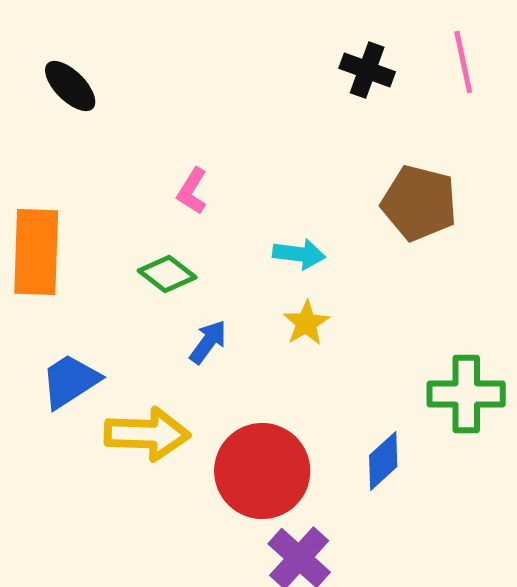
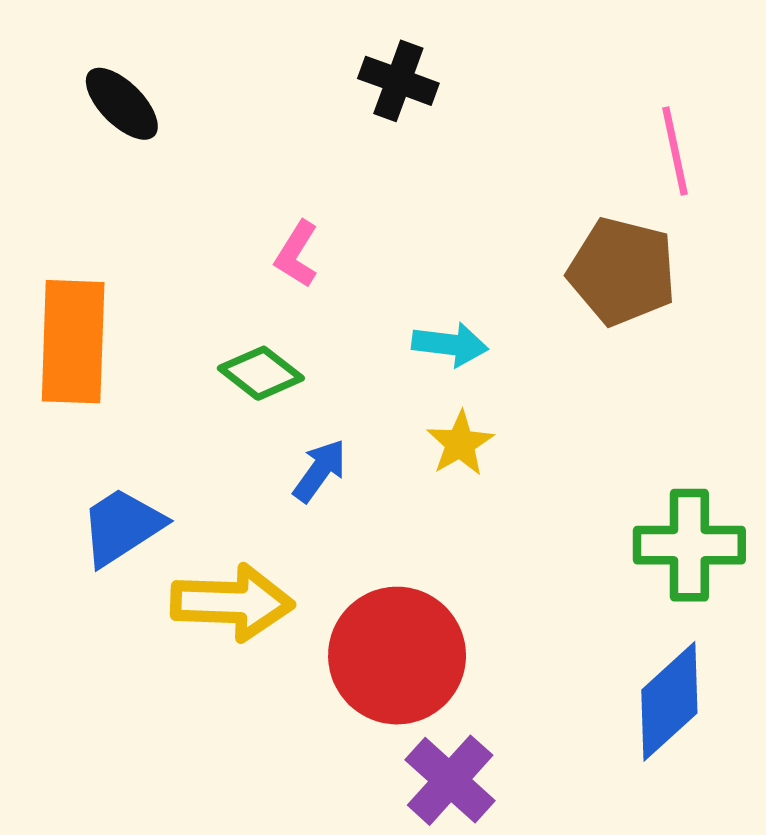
pink line: (463, 62) -> (675, 151), moved
black cross: (367, 70) -> (398, 81), moved
blue diamond: (383, 461) -> (669, 701), moved, size x1.4

